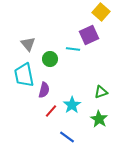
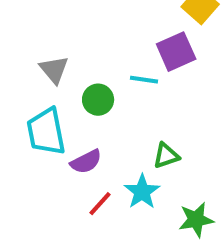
purple semicircle: (44, 90) -> (86, 162), turned 49
green triangle: (101, 92) -> (166, 156), moved
green star: (99, 119) -> (196, 220), turned 30

